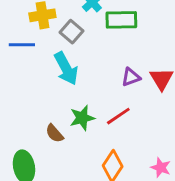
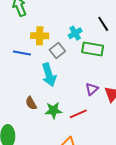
purple triangle: (131, 77) -> (92, 89), turned -32
brown semicircle: (54, 133) -> (31, 103), moved

